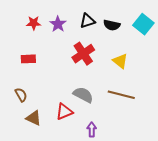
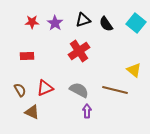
black semicircle: (112, 25) -> (106, 24), turned 42
yellow triangle: (120, 61) -> (134, 70), moved
red triangle: (64, 112) -> (45, 88), moved
purple arrow: (92, 130) -> (87, 111), moved

